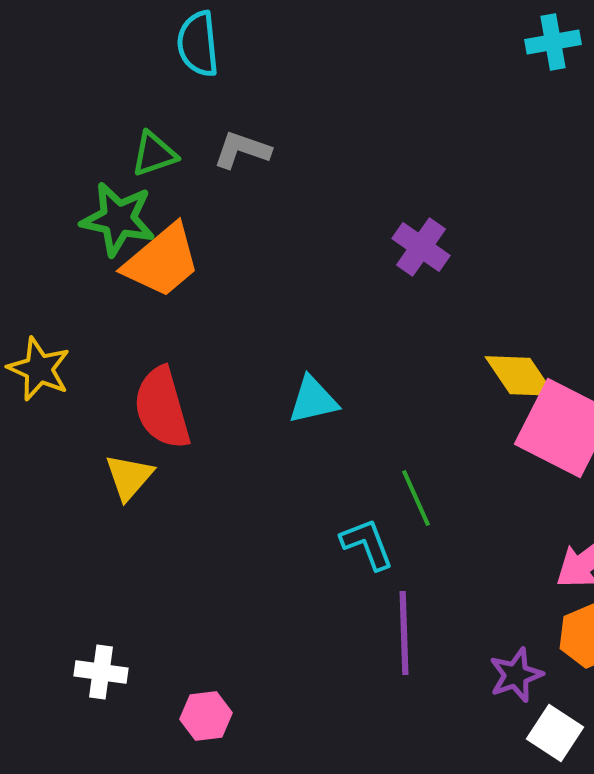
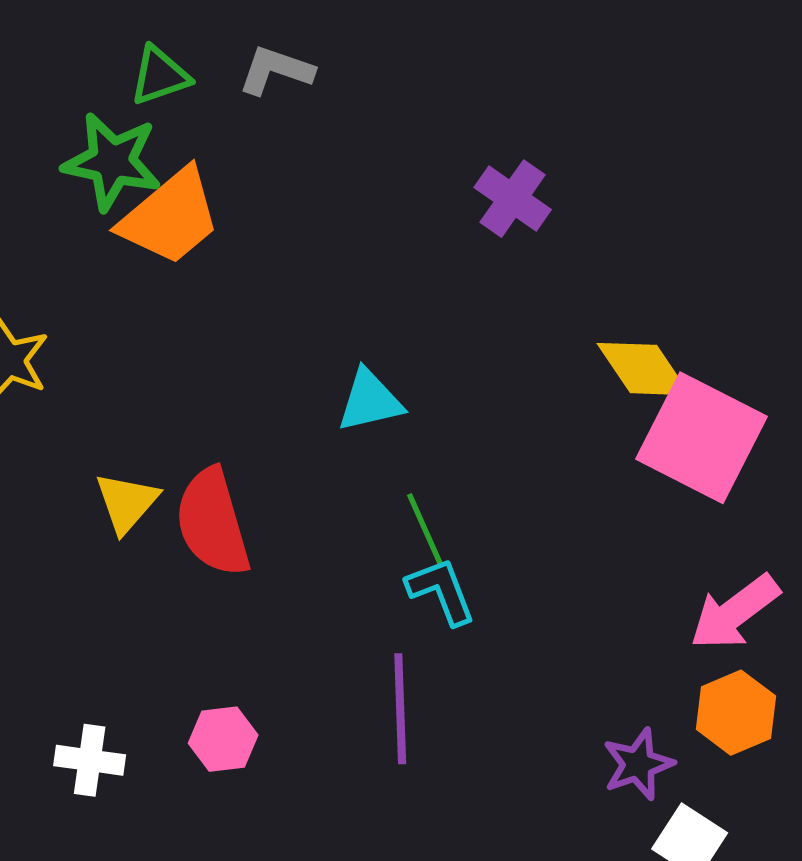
red semicircle: (162, 408) -> (213, 522), moved
green line: (416, 498) -> (425, 530), moved
purple line: (404, 633) -> (400, 709), moved
pink hexagon: (206, 716) -> (223, 739), moved

